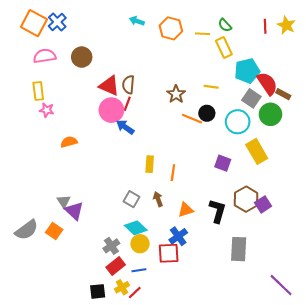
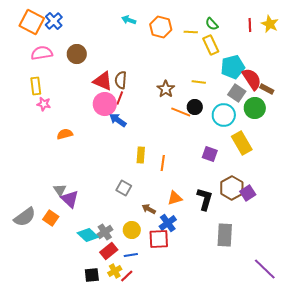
brown arrow: (158, 199) -> (149, 209), moved, turned -40
cyan diamond: (136, 228) -> (88, 235), moved

